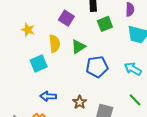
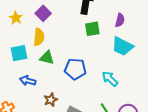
purple square: (66, 18) -> (43, 13), moved
green triangle: (78, 47) -> (47, 58), moved, turned 35
blue arrow: (48, 96) -> (28, 81), moved

